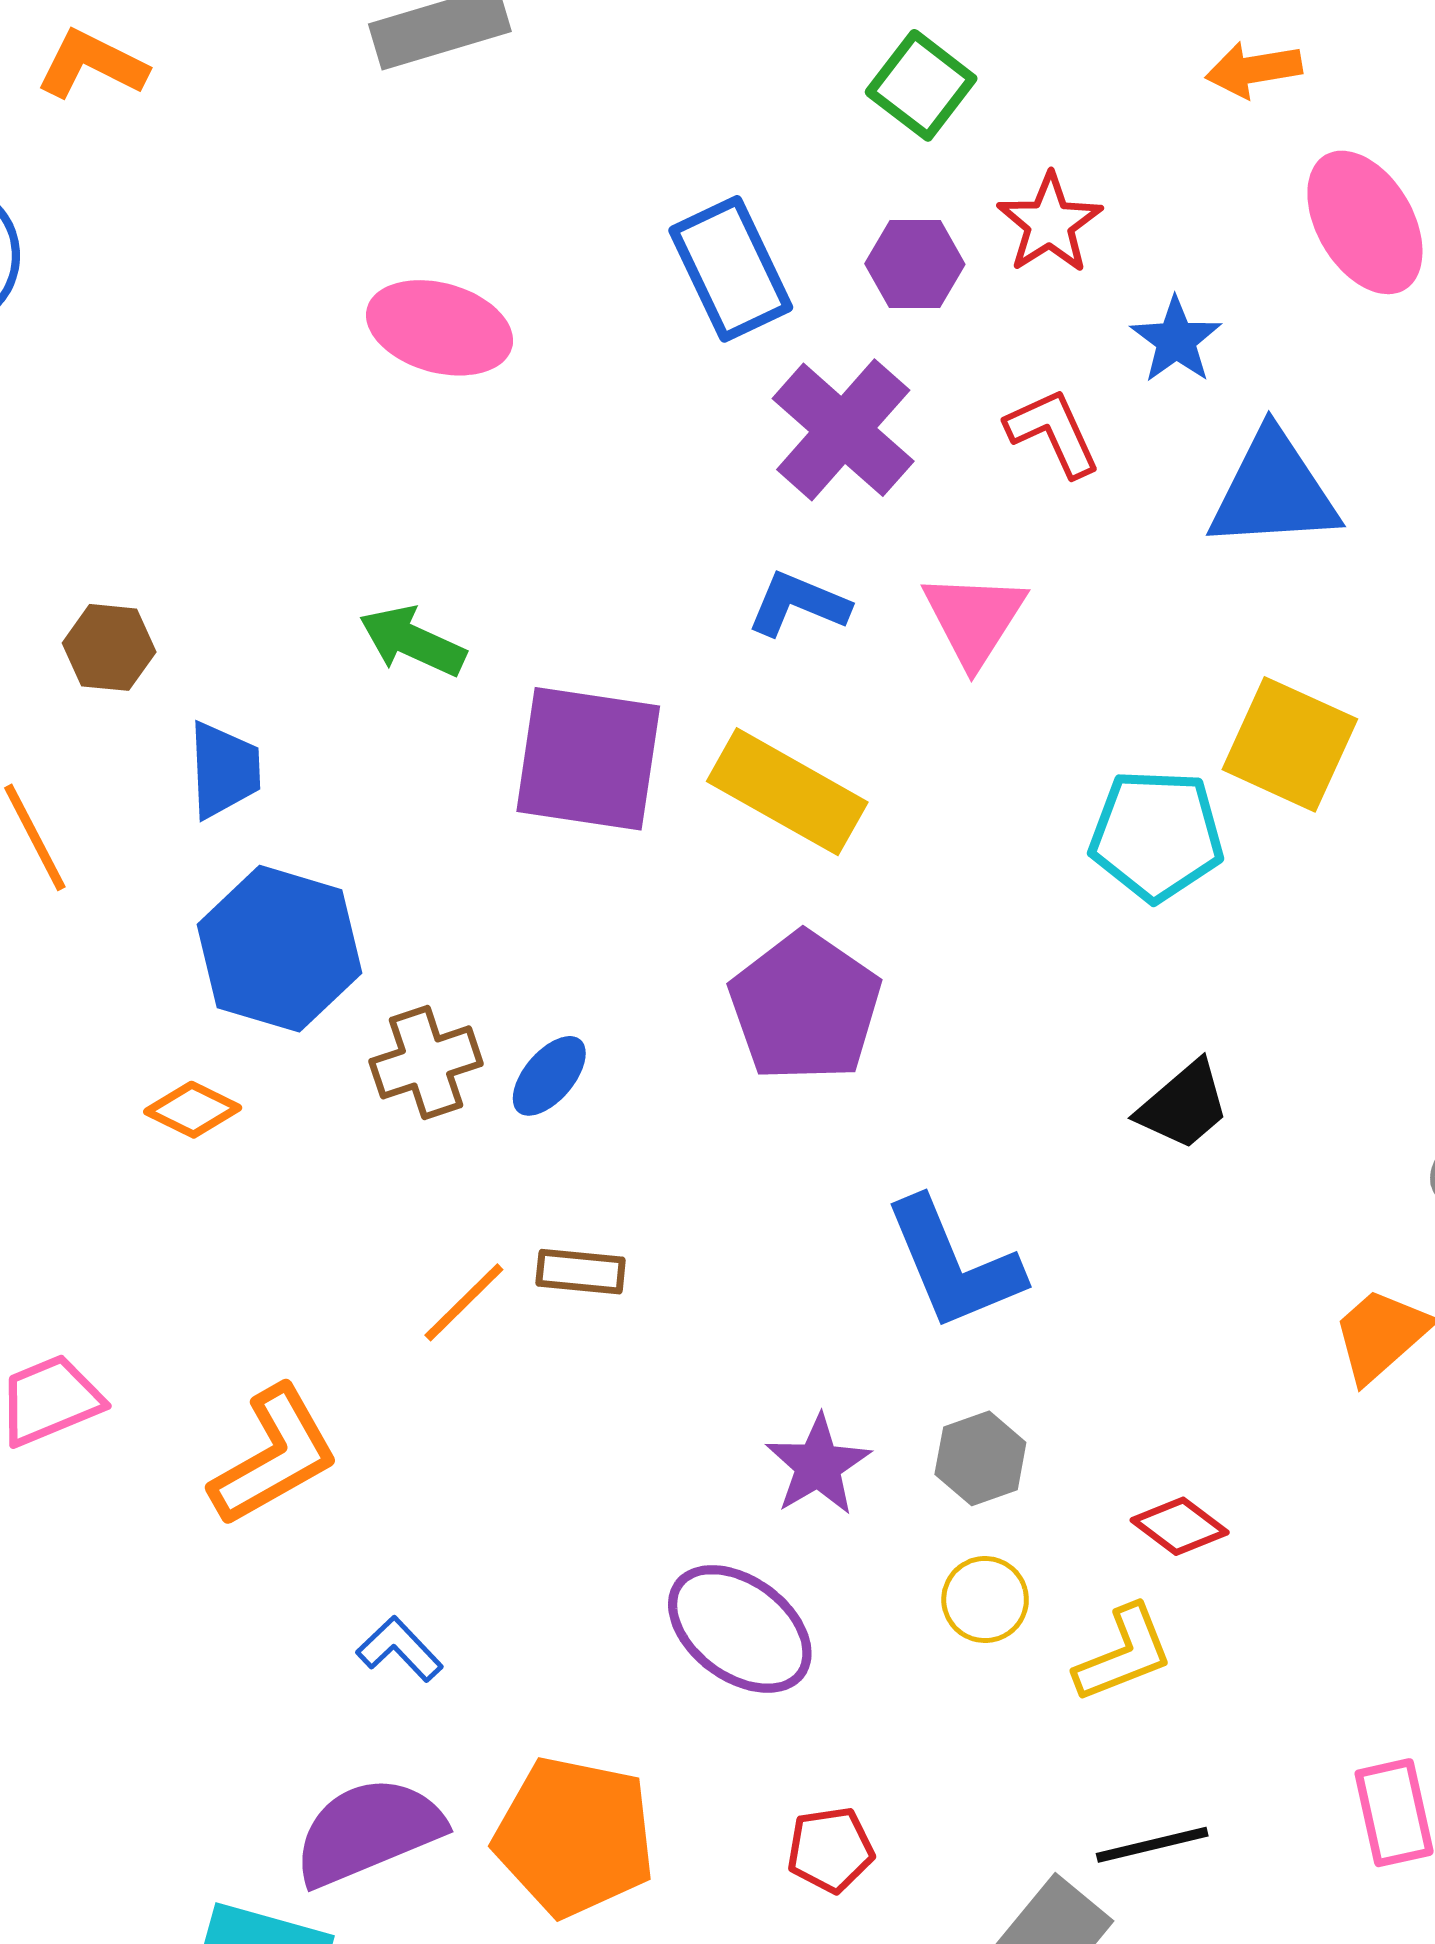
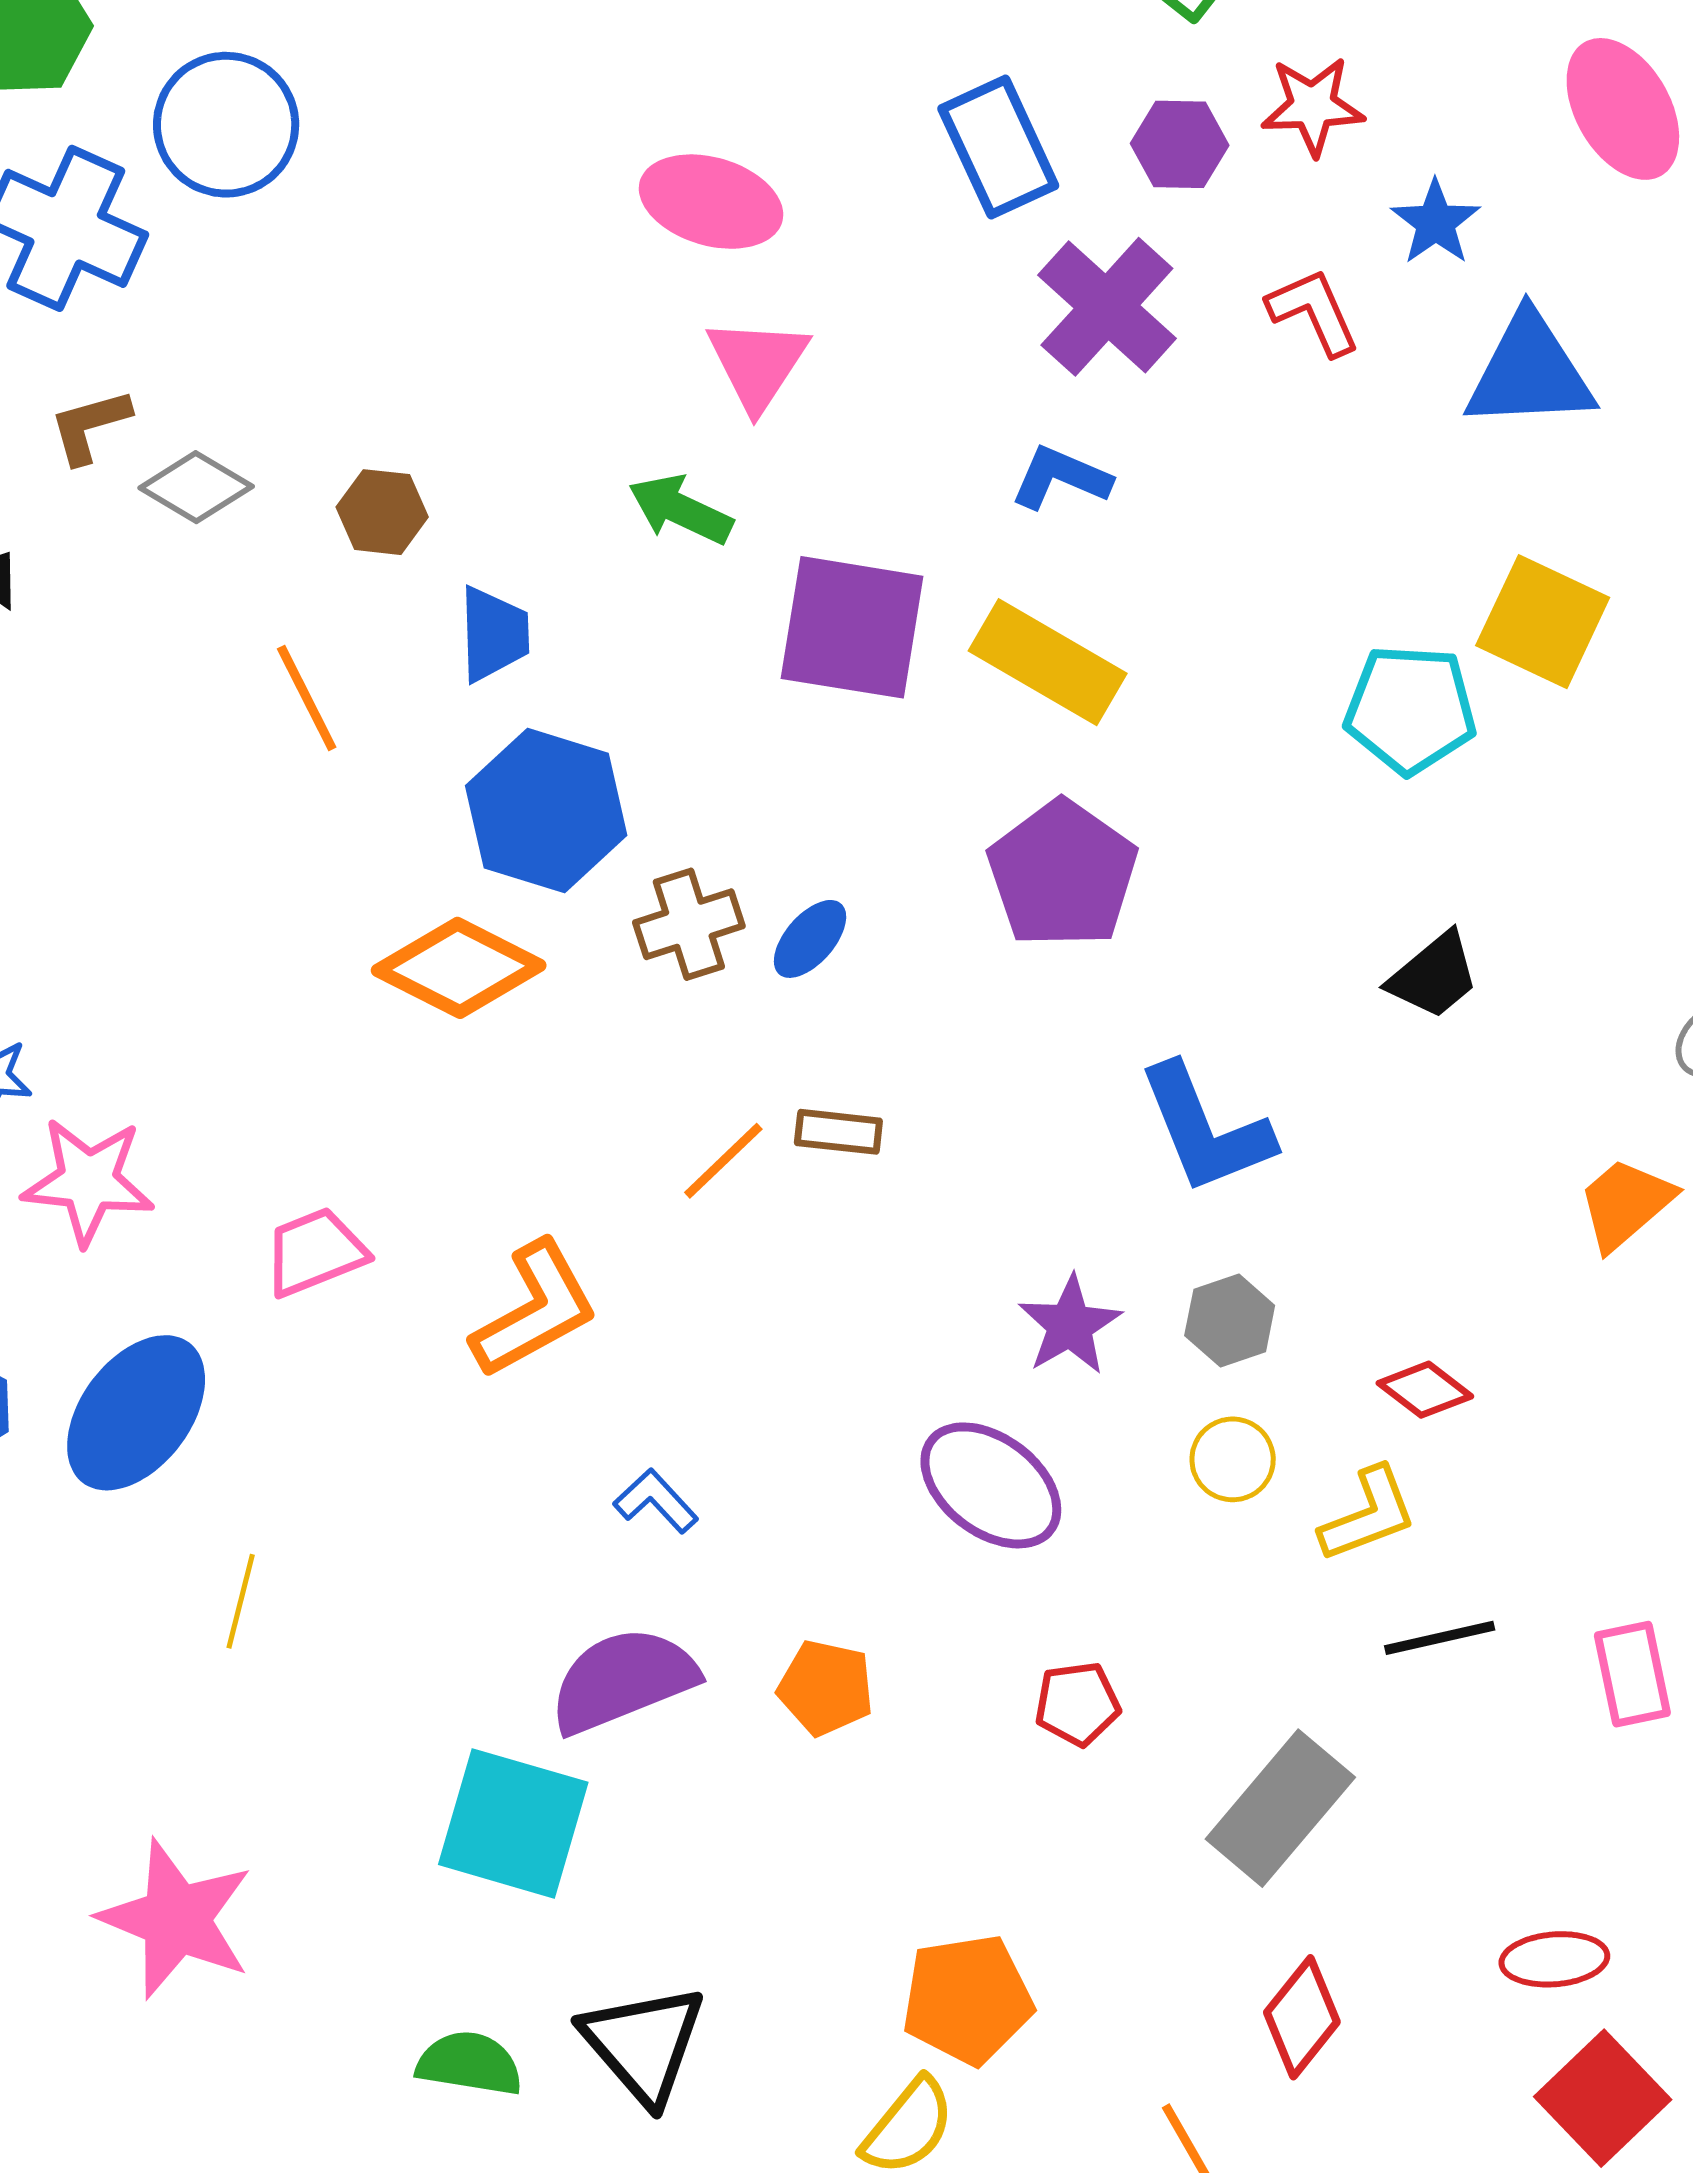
red star: (1050, 223) -> (1313, 106), turned 30
pink triangle: (974, 619) -> (757, 364), moved
orange diamond: (193, 1110) -> (459, 968), size x1.8
orange pentagon: (575, 1837) -> (826, 1688), size x0.6
black line: (1152, 1845) -> (1440, 1638), moved

